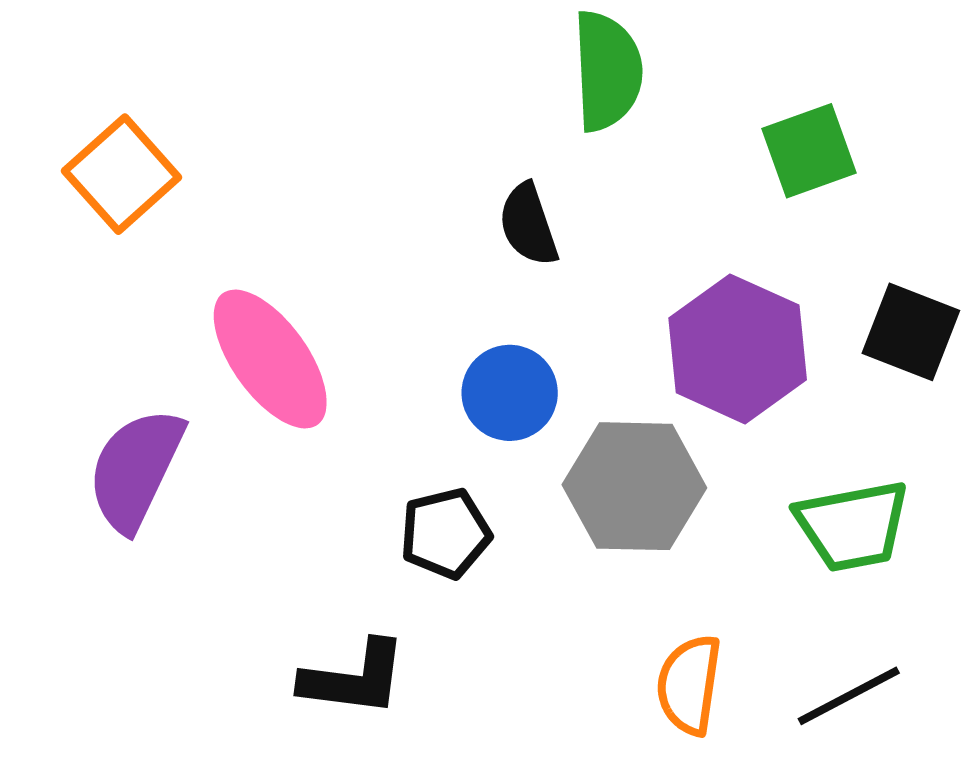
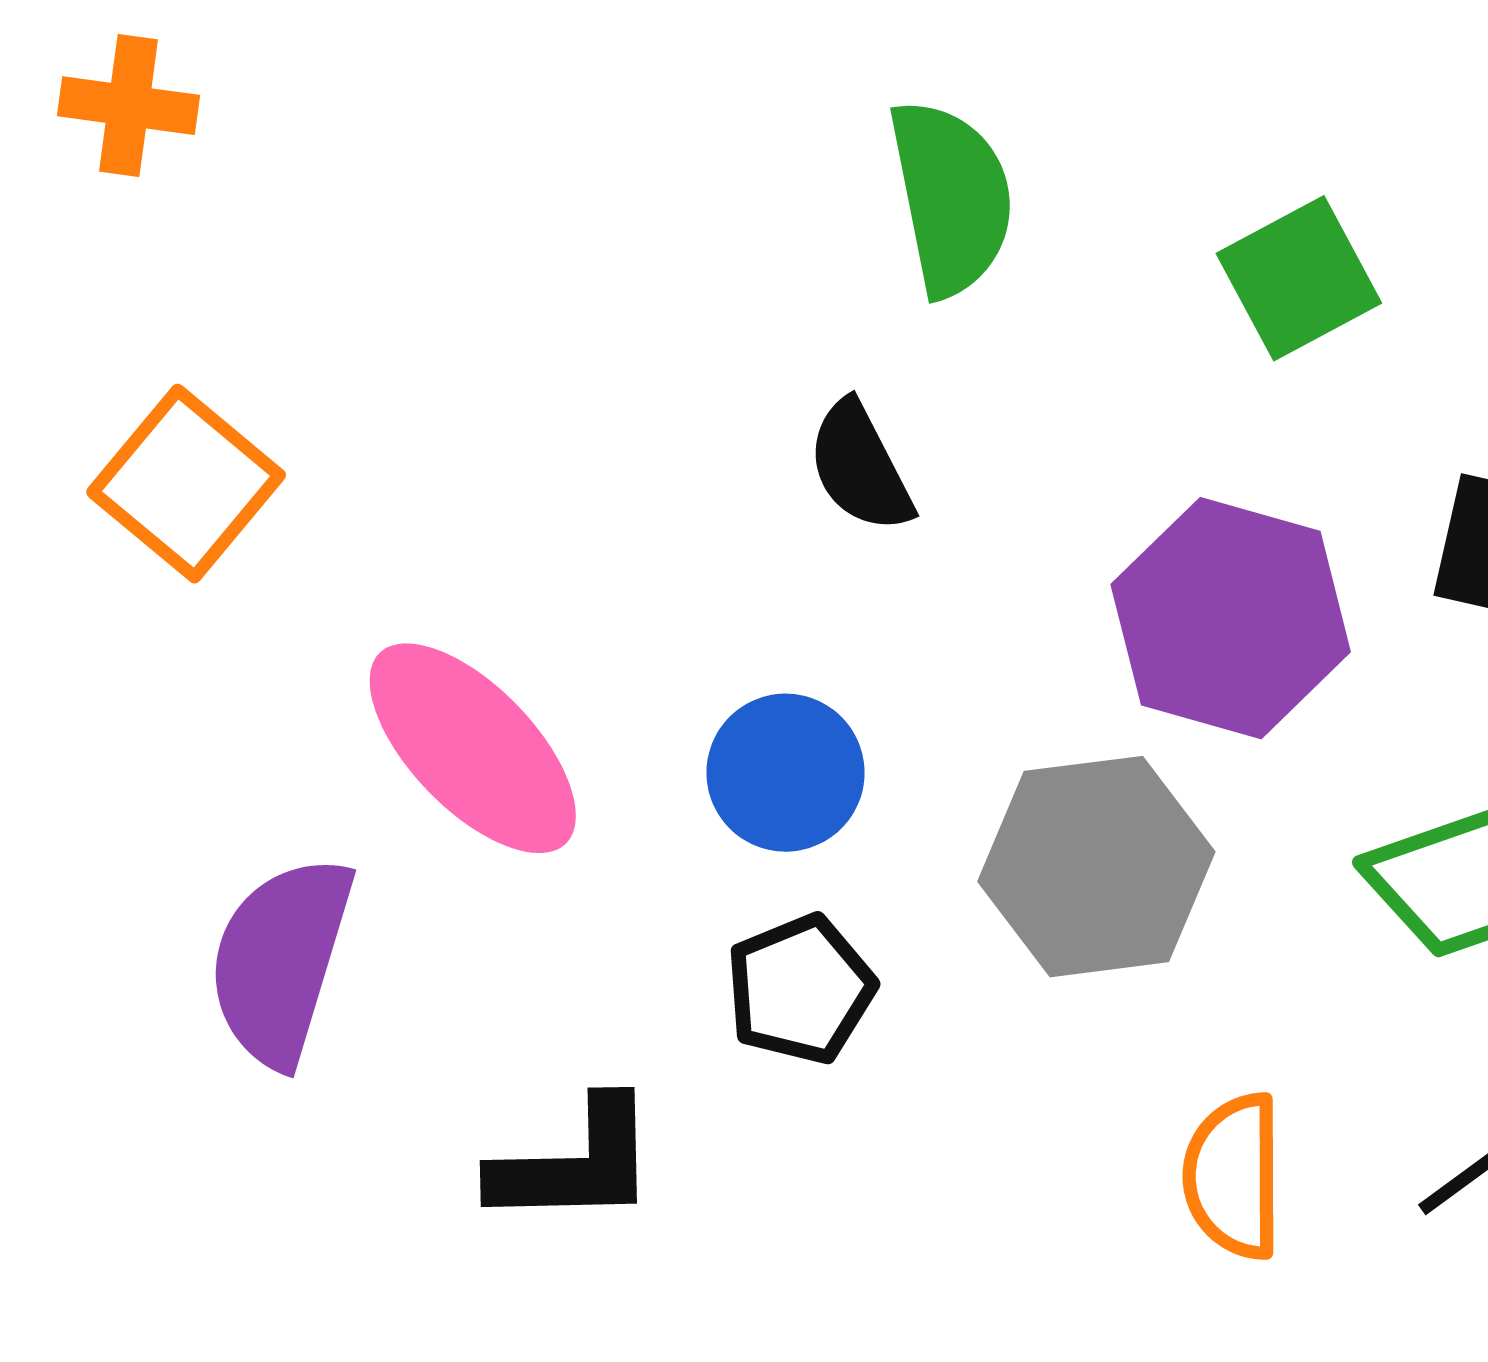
blue circle: (510, 393) -> (786, 773), moved
black L-shape: (354, 678) -> (575, 1163), moved

